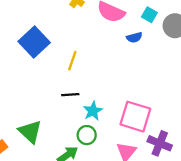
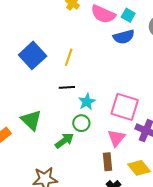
cyan square: (149, 15) -> (128, 15), moved
blue semicircle: (134, 37) -> (124, 37), size x1.5
blue square: (34, 42) -> (33, 55), moved

